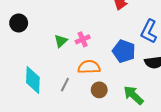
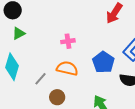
green triangle: (61, 41) -> (19, 33), moved
brown circle: (99, 90) -> (57, 97), moved

